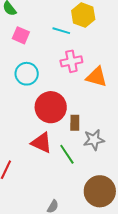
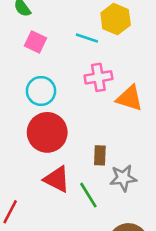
red circle: (51, 107) -> (47, 132), moved

